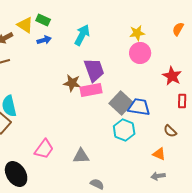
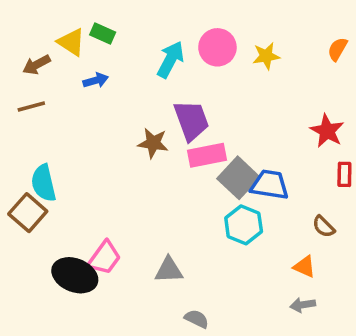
blue arrow: (44, 40) -> (96, 80), moved
pink circle: (140, 53) -> (217, 47), moved
pink rectangle: (91, 90) -> (207, 155), moved
black ellipse: (16, 174) -> (75, 275), moved, turned -35

